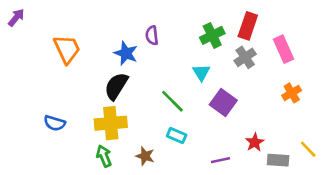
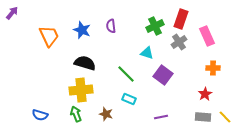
blue star: (126, 53) -> (82, 30), moved
cyan triangle: (201, 72) -> (147, 53), turned -40
black semicircle: (116, 86) -> (85, 63), turned 75
orange cross: (292, 93) -> (213, 68), turned 32
blue semicircle: (55, 123) -> (40, 115), moved
red star: (255, 142) -> (205, 94), moved
yellow line: (308, 149) -> (225, 117), moved

